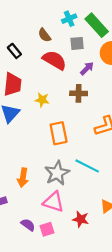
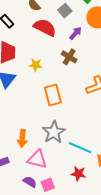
gray square: (77, 43) -> (65, 11), turned -32
brown cross: (79, 93) -> (69, 57), turned 35
cyan line: (87, 166) -> (80, 148), moved
pink triangle: (54, 202) -> (37, 159), moved

